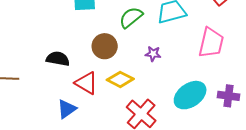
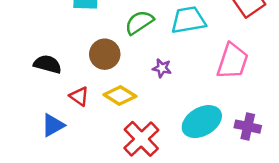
red triangle: (86, 83) -> (79, 96), size x0.7

